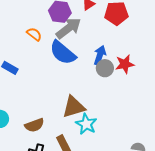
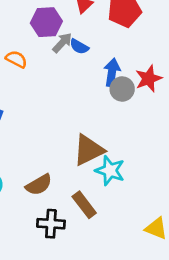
gray arrow: (69, 28) -> (62, 43), size x0.6
blue semicircle: (63, 53) -> (79, 47), moved, size x0.5

